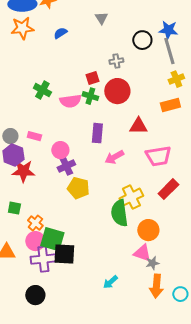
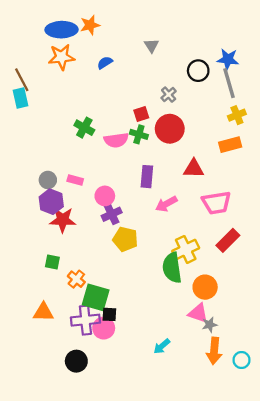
gray cross: (116, 61) -> (169, 95), turned -32
pink circle: (35, 241) -> (104, 328), moved
black square: (64, 254) -> (109, 314), size x0.6

